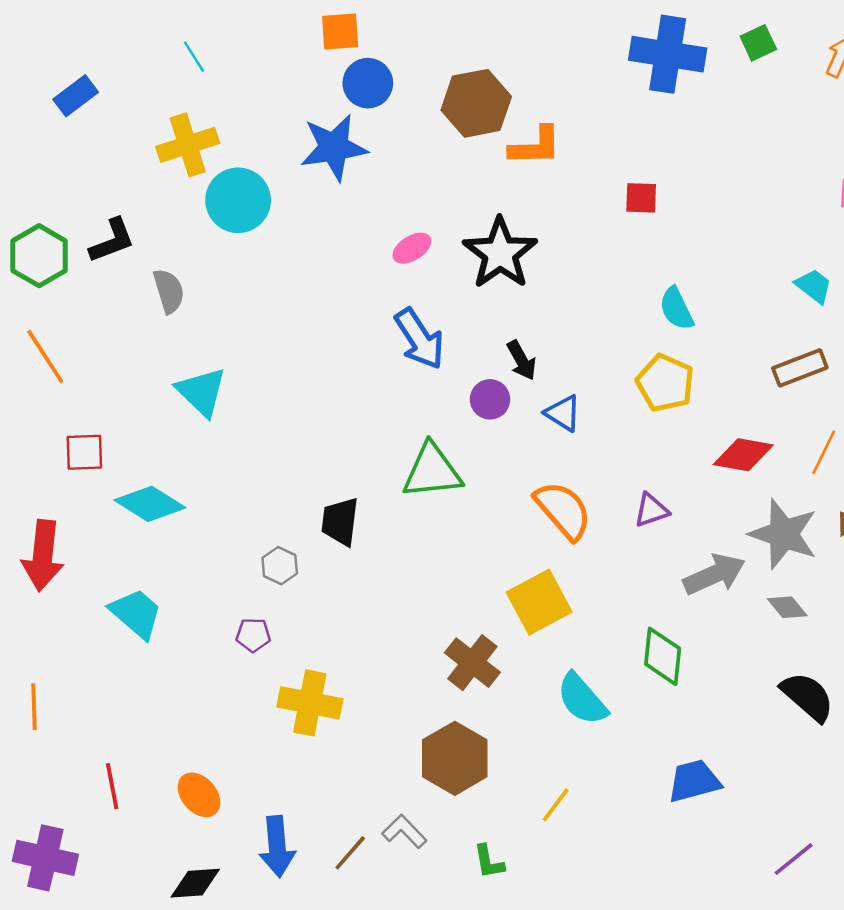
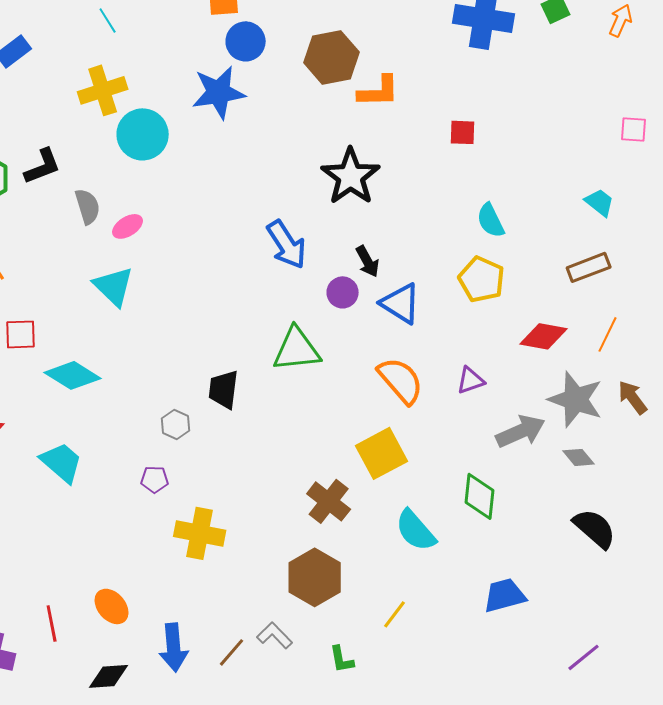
pink ellipse: (412, 248) -> (128, 226), moved
blue triangle: (563, 413) -> (401, 303), size x1.4
red line: (112, 786) -> (52, 623), moved

